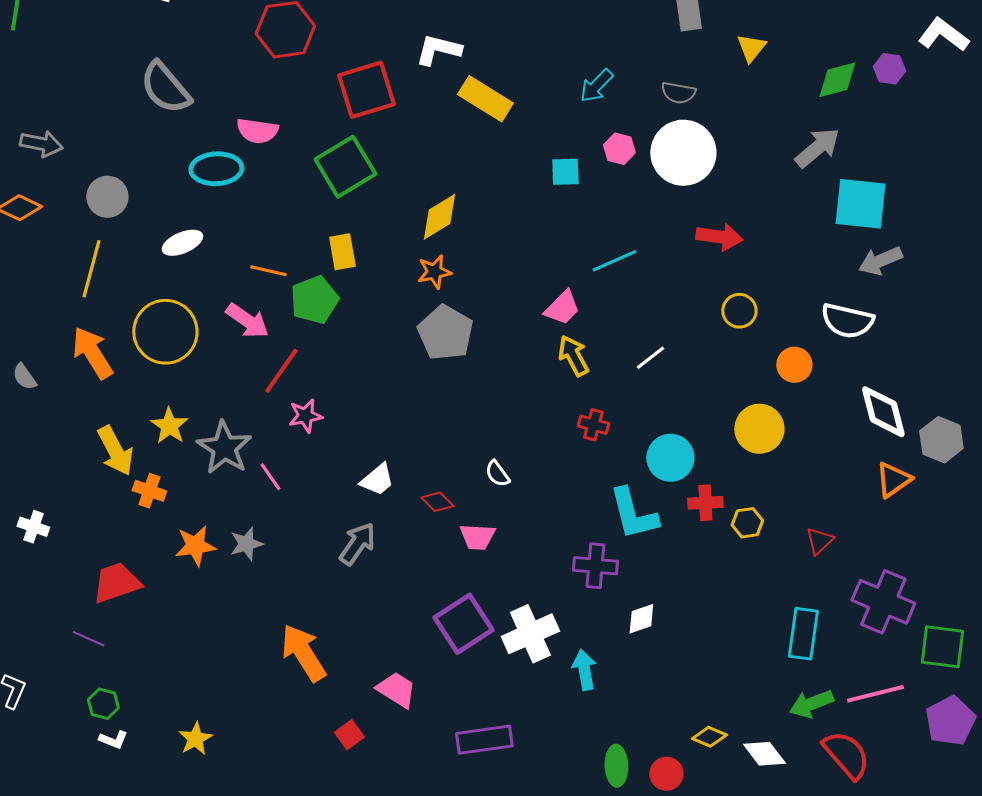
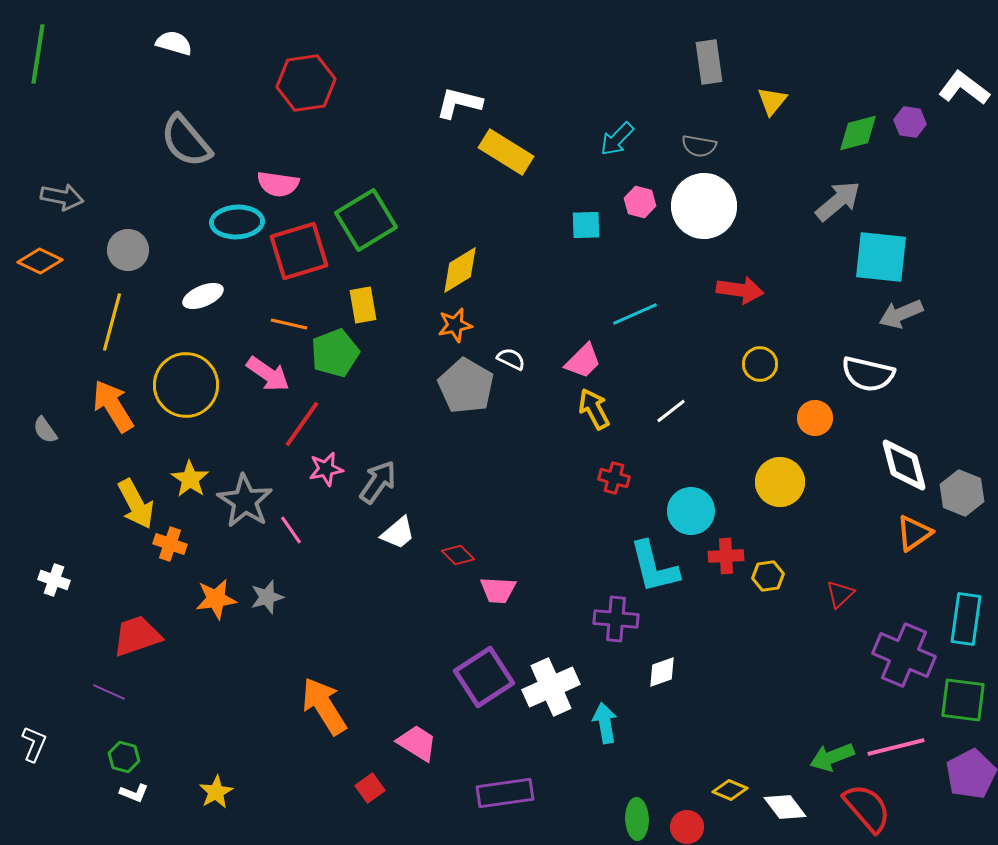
red square: (366, 90) -> (299, 251), moved
white semicircle: (497, 474) -> (511, 359), moved, turned 152
gray arrow: (357, 544) -> (378, 482), moved
cyan rectangle: (803, 634) -> (966, 619), moved

